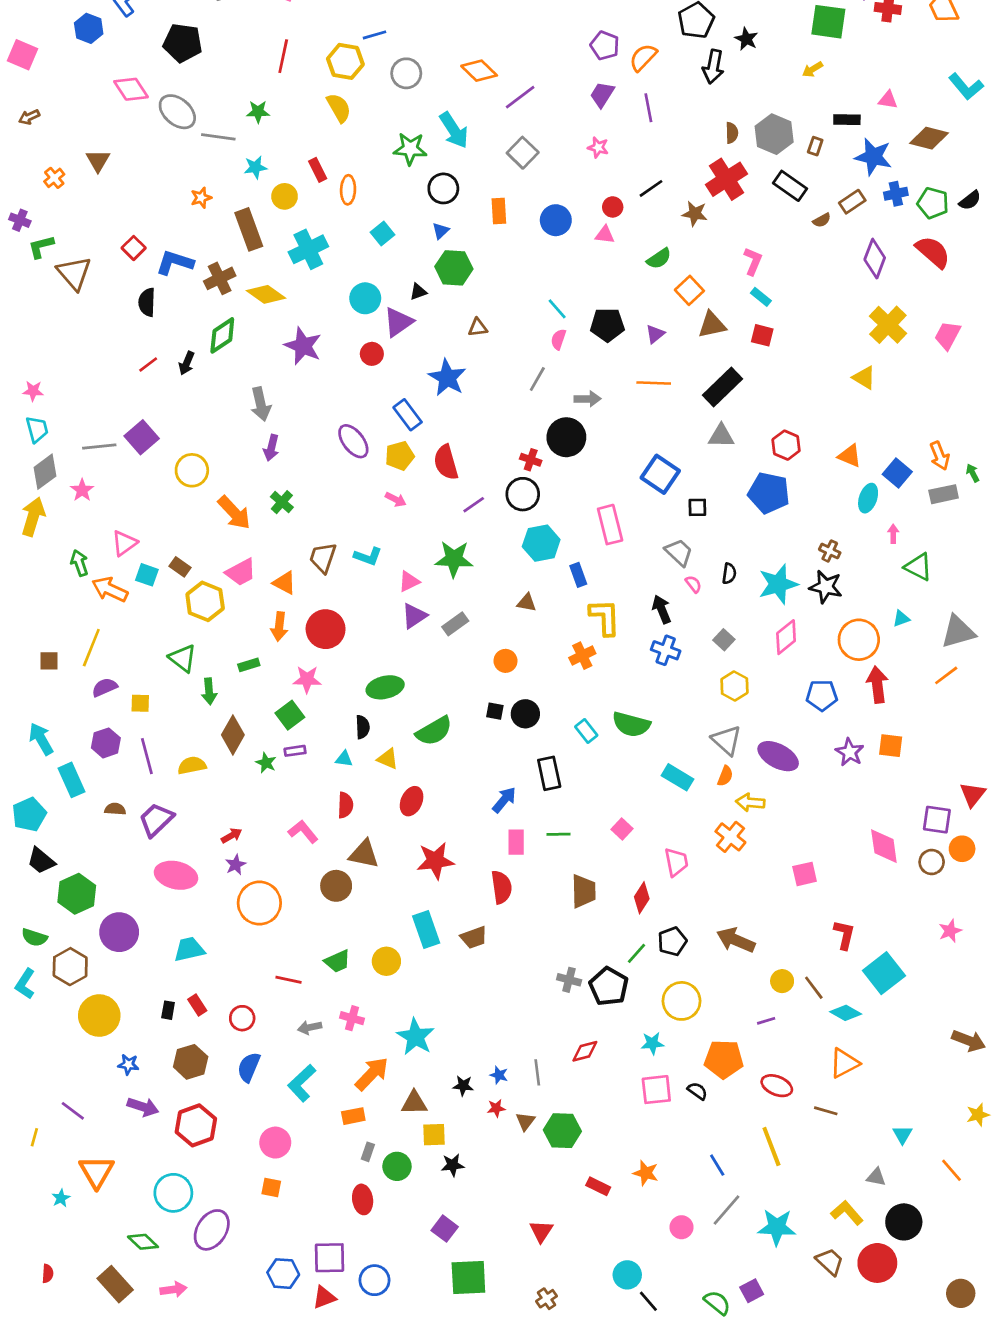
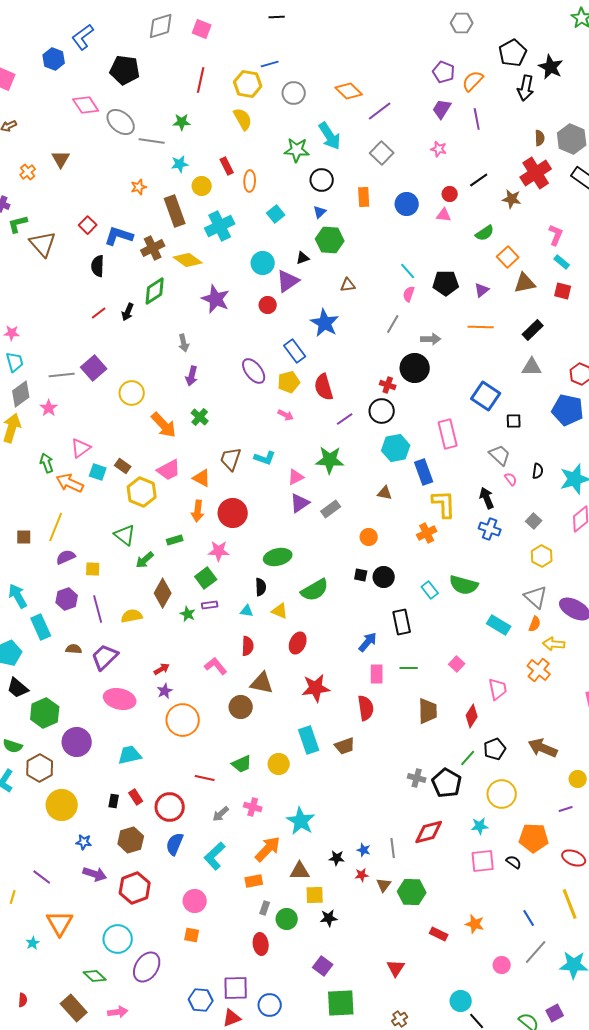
black star: (746, 39) -> (551, 67), size x1.4
black rectangle: (723, 387) -> (533, 330), size x0.7
gray arrow: (261, 404) -> (184, 343), size x0.7
blue rectangle: (578, 575) -> (424, 472), size x1.4
green arrow: (209, 691) -> (145, 560), turned 54
red circle: (242, 1018) -> (170, 807), size x1.5
gray arrow: (310, 1027) -> (221, 814), turned -30
red diamond: (585, 1051) -> (429, 832), size x1.4

